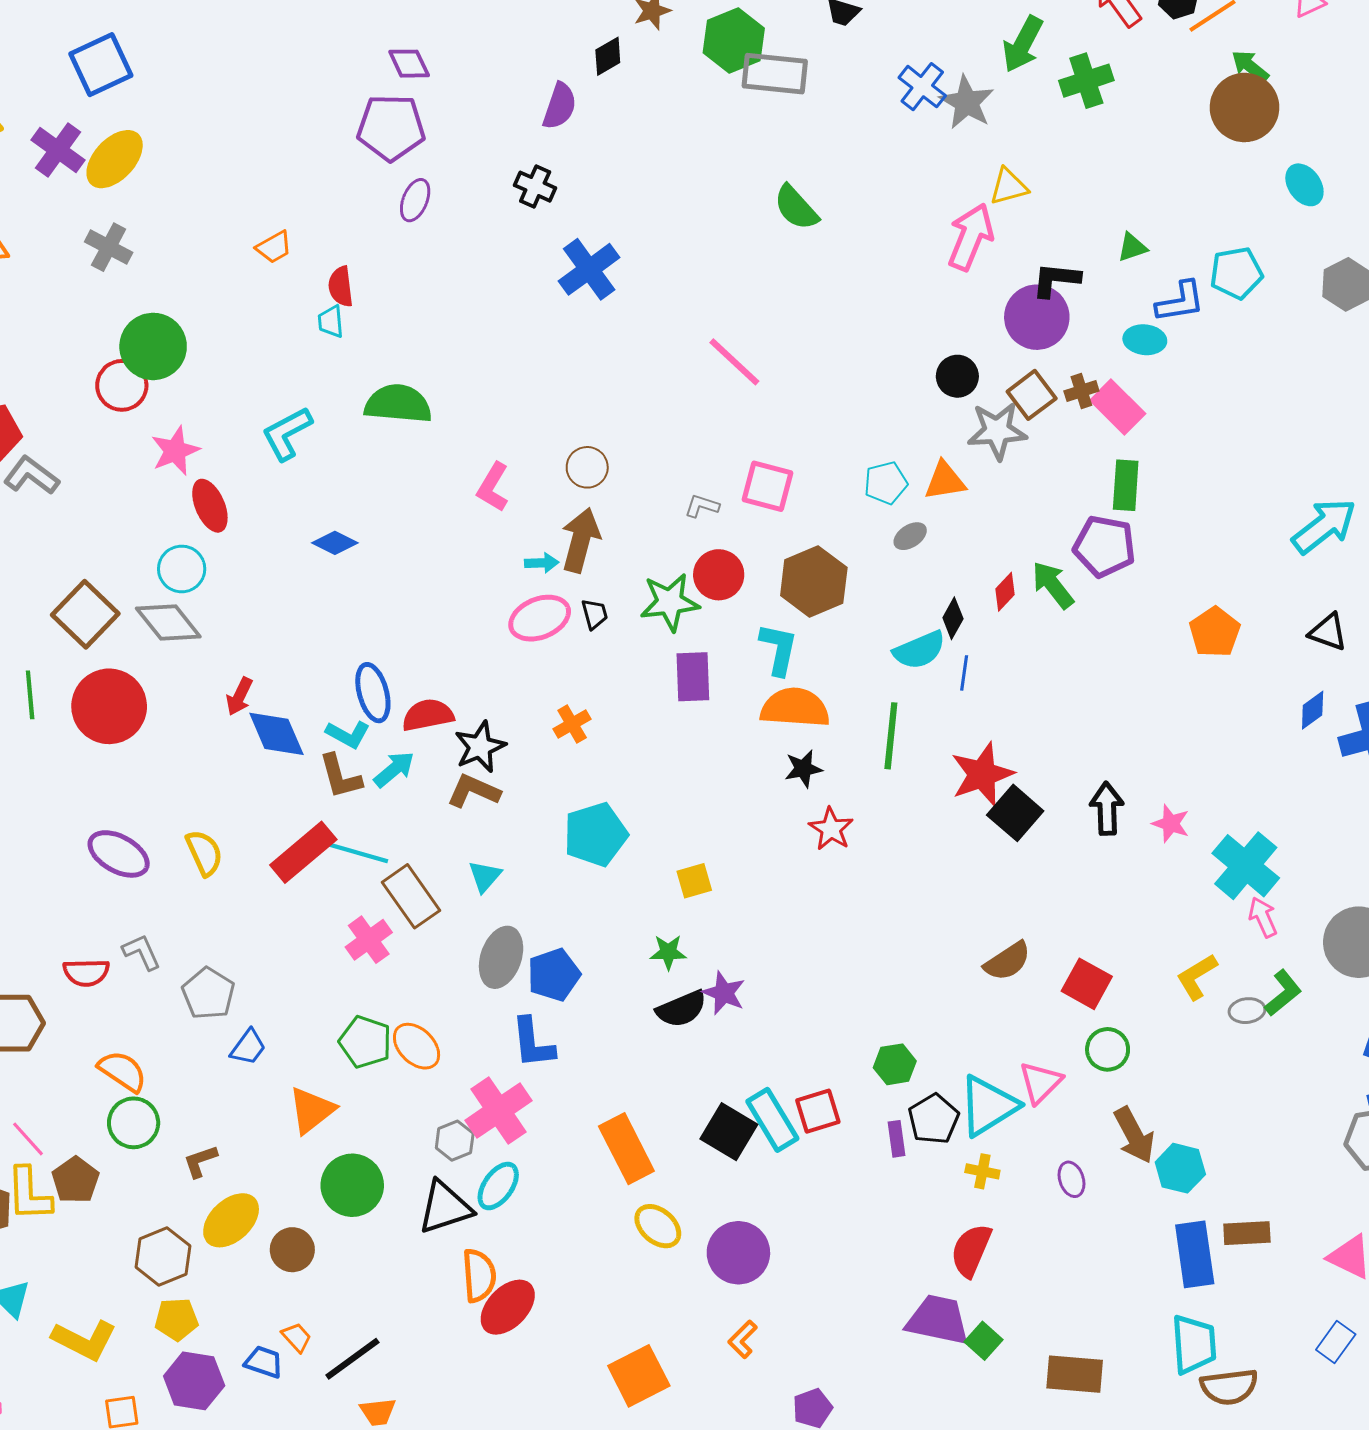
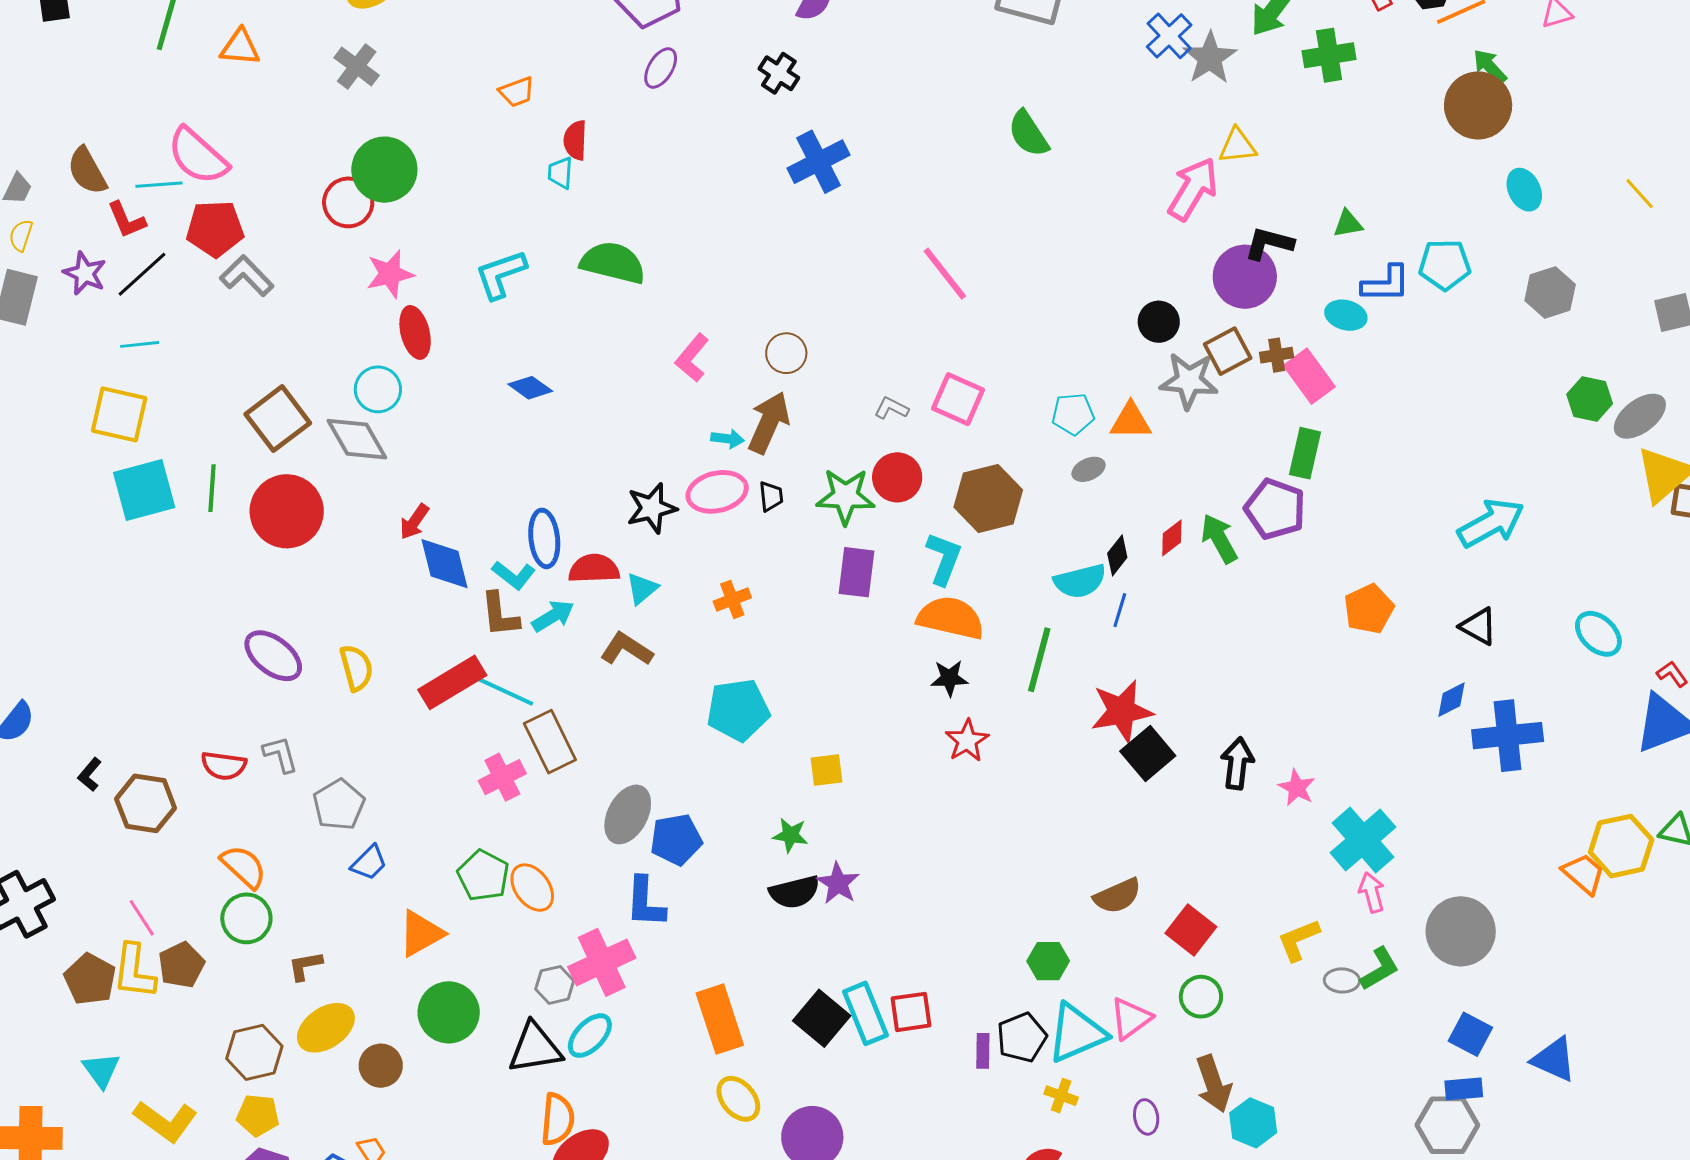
black star: (480, 747) -> (652, 508), moved
cyan triangle: (485, 876) -> (642, 589), moved
green hexagon: (895, 1064) -> (1048, 961), moved

